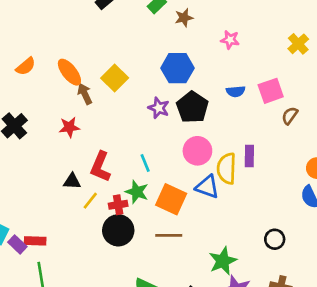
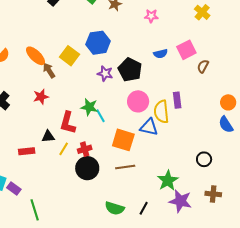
blue hexagon: (177, 68) -> (98, 43), moved
green star: (137, 192) -> (89, 107), moved
red rectangle: (35, 241) -> (27, 151), moved

